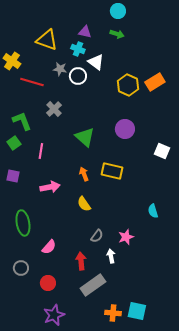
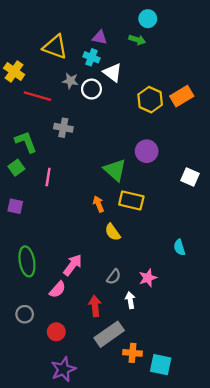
cyan circle: (118, 11) -> (148, 19), moved
gray cross: (54, 109) -> (63, 128), turned -35
green triangle: (85, 137) -> (115, 170), moved
pink arrow: (50, 187) -> (73, 265), moved, turned -42
yellow semicircle: (84, 204) -> (113, 232), moved
orange cross: (113, 313) -> (133, 353), moved

